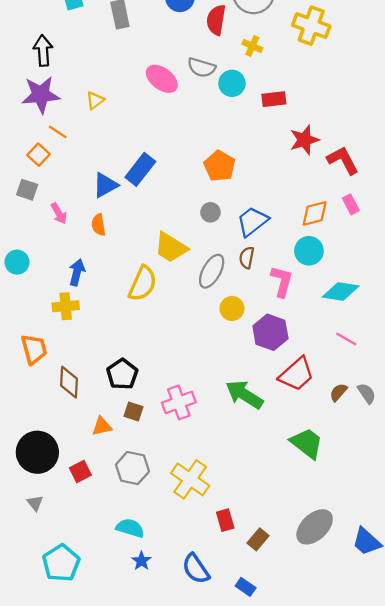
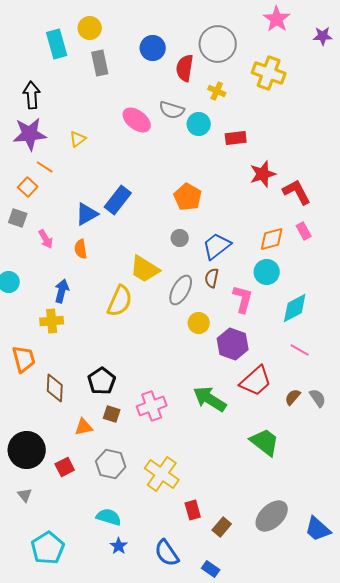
cyan diamond: (341, 292) -> (295, 308), turned -36

